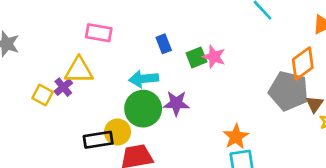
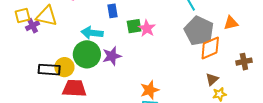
gray pentagon: (289, 91) -> (199, 31), moved
yellow square: (43, 95) -> (23, 16), moved, turned 35
purple star: (176, 103) -> (112, 56), turned -30

